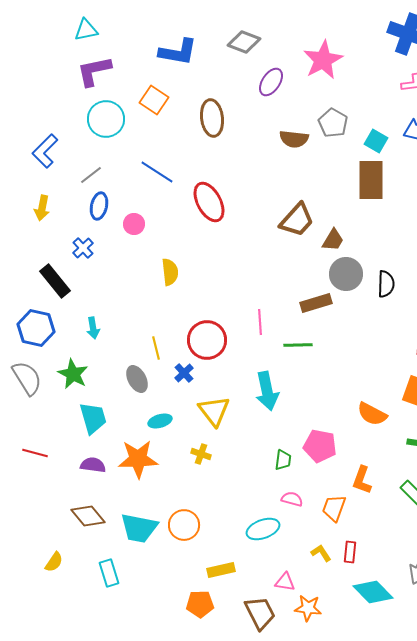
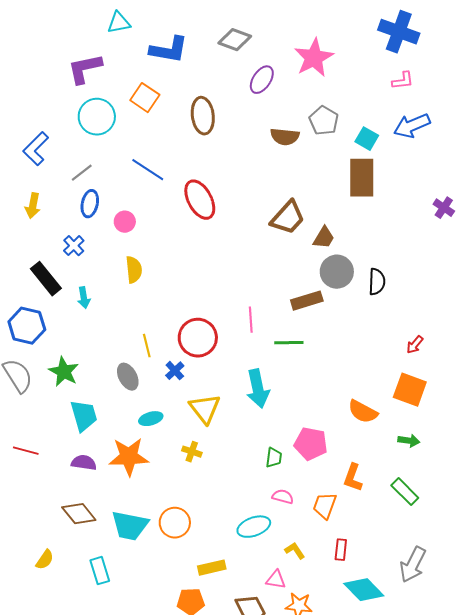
cyan triangle: (86, 30) -> (119, 23), moved
yellow semicircle: (170, 272) -> (134, 270), moved
cyan arrow: (93, 328) -> (84, 298), moved
yellow L-shape: (321, 553) -> (295, 551), moved

